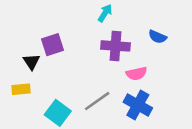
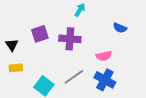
purple cross: (116, 46) -> (70, 39), moved
black triangle: (31, 62) -> (12, 45), moved

